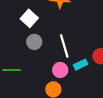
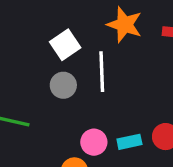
white line: (64, 46) -> (102, 72), moved

